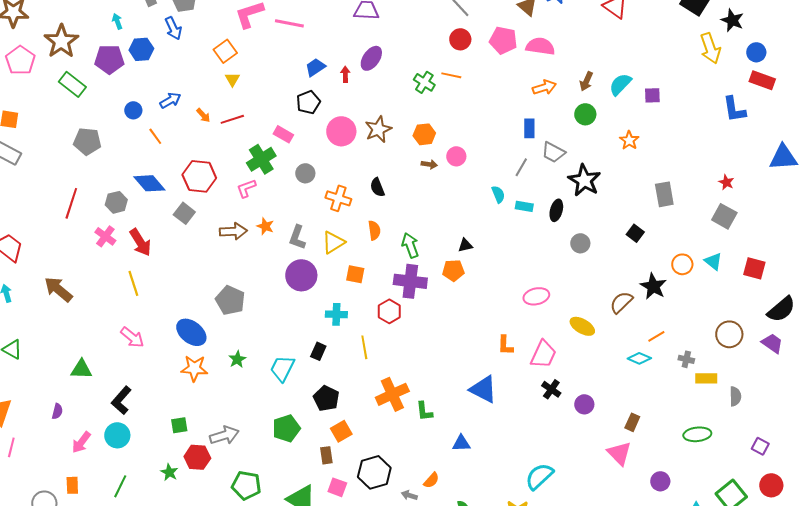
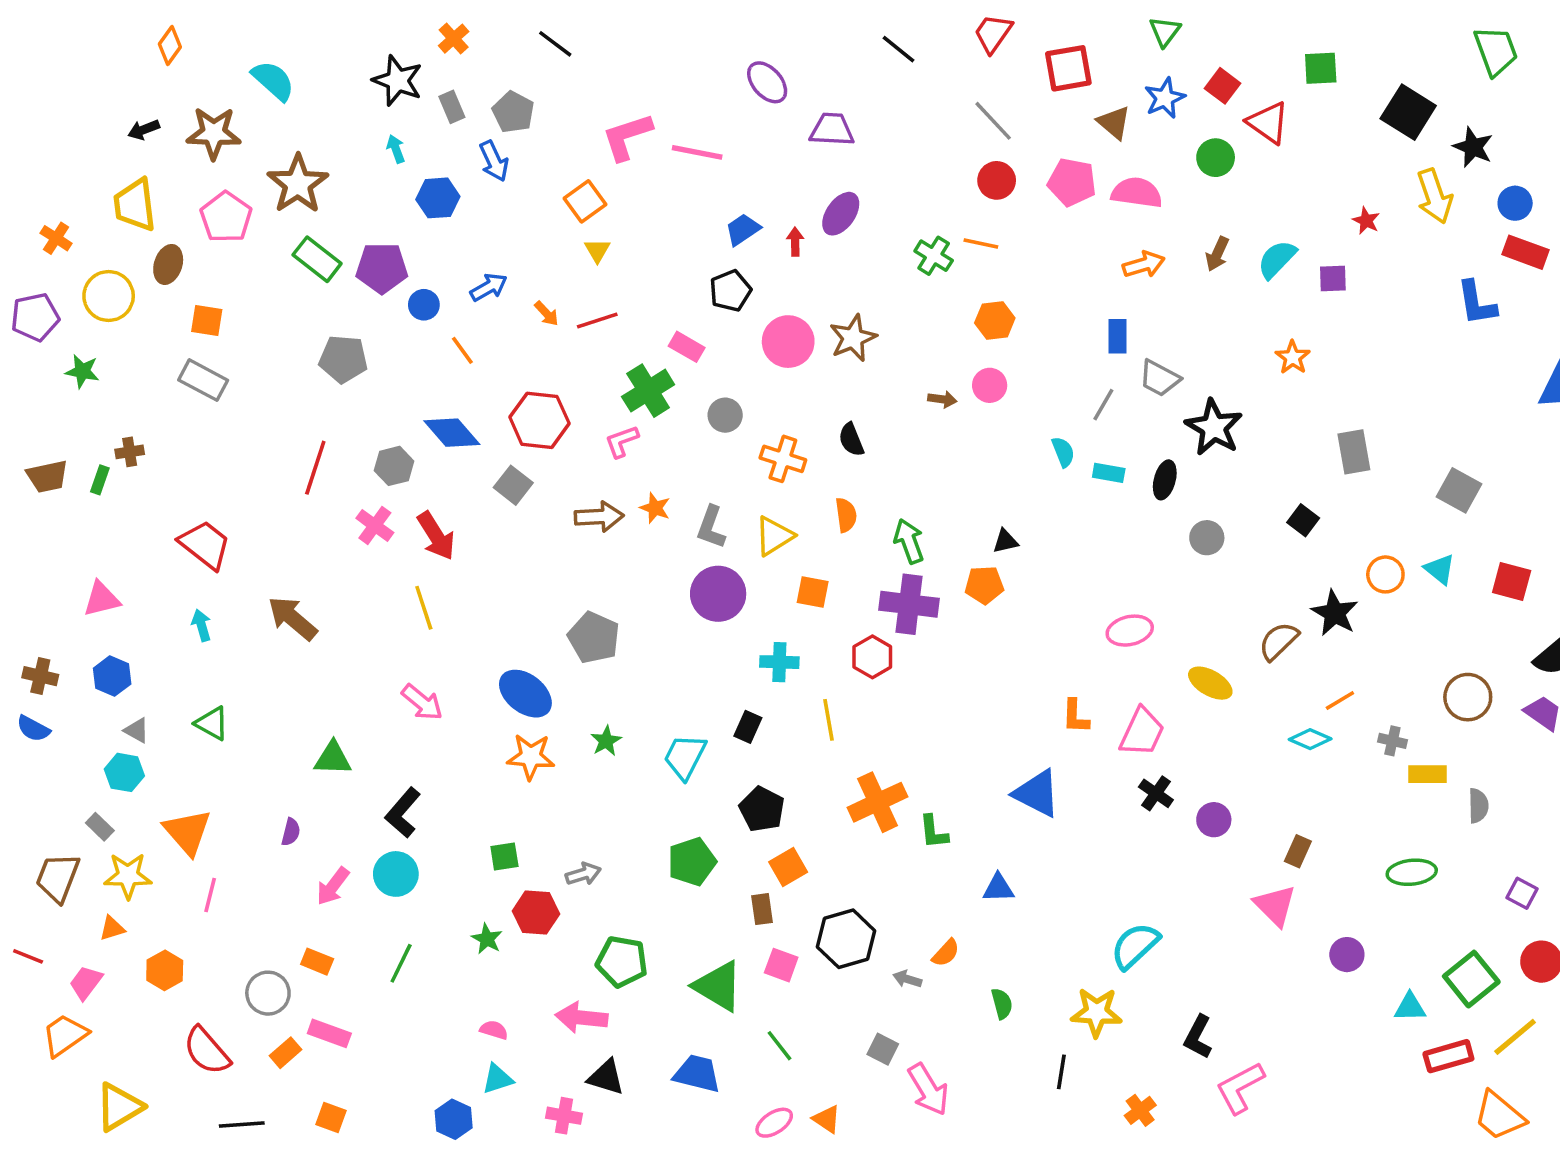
purple pentagon: (109, 59) -> (382, 268), moved
green circle: (585, 114) -> (1216, 158), moved
orange hexagon: (424, 134) -> (995, 321), moved
red star: (726, 182) -> (1366, 221), moved
gray arrow: (224, 435) -> (583, 874), size x0.7
orange rectangle: (72, 485) -> (317, 962), turned -66

